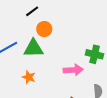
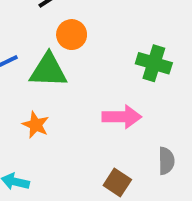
green cross: (95, 54) -> (154, 63), moved

